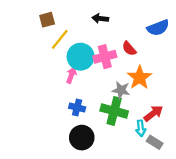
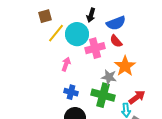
black arrow: (100, 18) -> (91, 15), turned -80
blue semicircle: (158, 28) -> (116, 23), moved
cyan circle: (81, 57) -> (77, 34), moved

